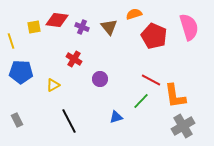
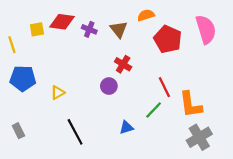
red cross: (74, 59) -> (123, 64), moved
red line: (151, 80) -> (164, 87), turned 36

